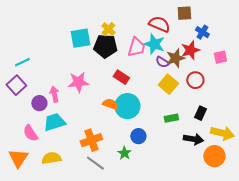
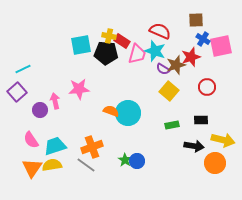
brown square: (184, 13) -> (196, 20), moved
yellow cross: (108, 29) -> (109, 36), turned -32
pink square: (220, 57) -> (221, 46), moved, size x1.6
red rectangle: (121, 77) -> (122, 41), moved
red circle: (195, 80) -> (207, 87), moved
black rectangle: (200, 113) -> (201, 120), turned 64
cyan trapezoid: (54, 122) -> (55, 146), moved
blue circle: (138, 136) -> (137, 161), moved
orange triangle: (18, 158) -> (32, 168), moved
gray line: (95, 163) -> (86, 165), moved

